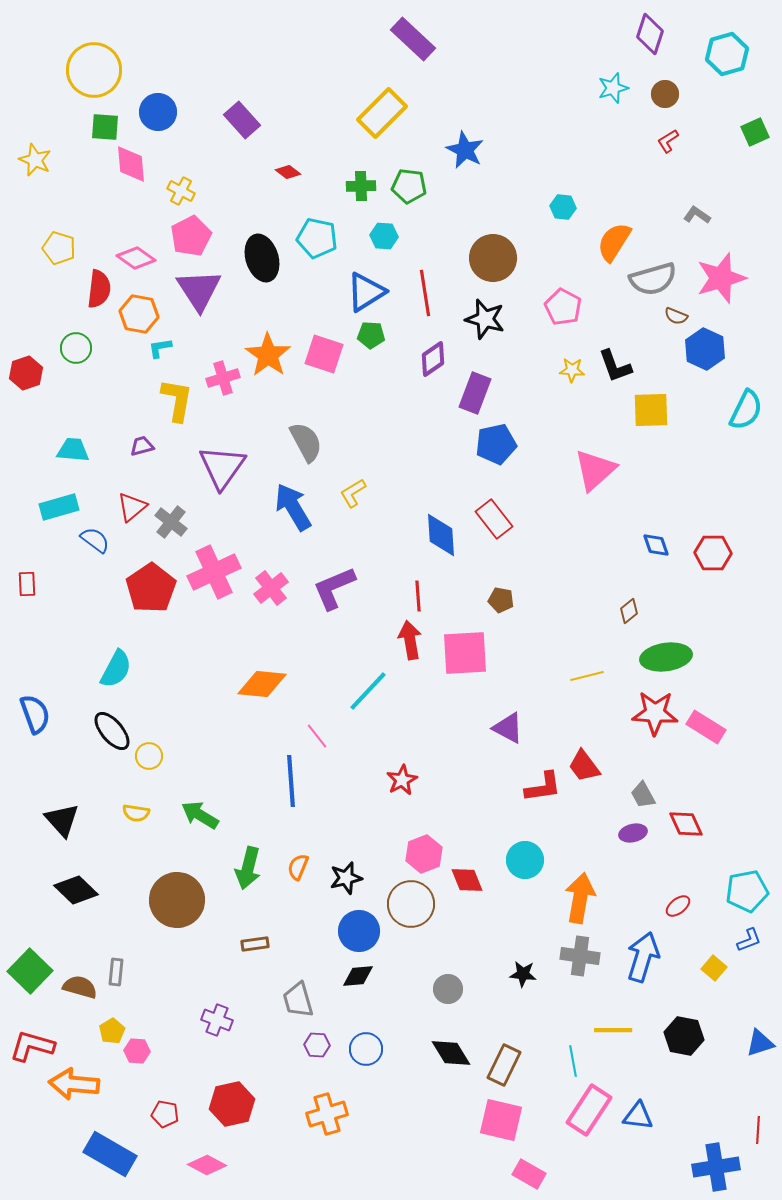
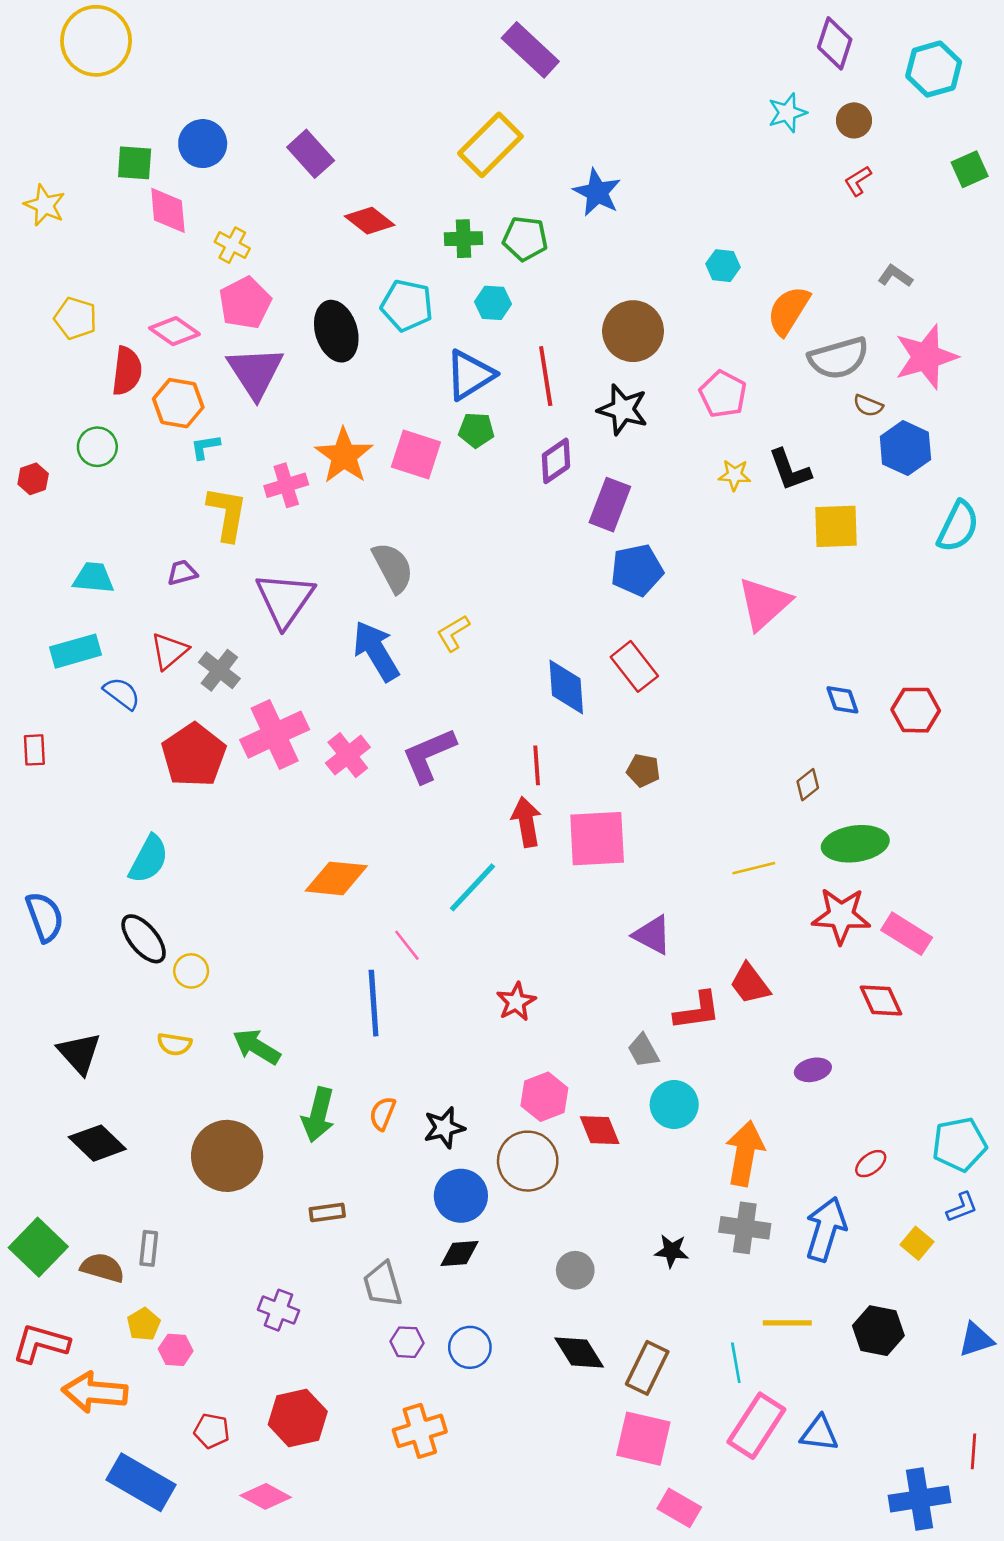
yellow circle: (94, 70) -> (96, 41), moved
red diamond: (288, 172) -> (370, 221), size x1.5
red hexagon: (26, 373) -> (33, 479), size x0.7
gray trapezoid: (643, 795) -> (643, 1051), moved
red diamond: (686, 824) -> (881, 1000), moved

